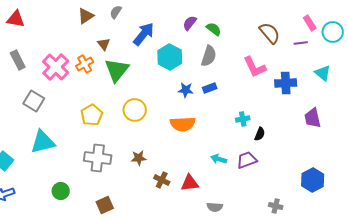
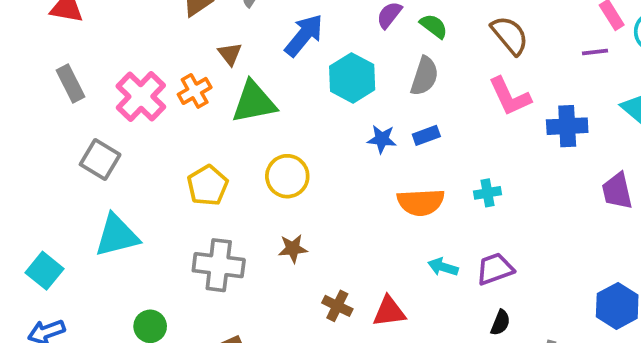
brown semicircle: (270, 33) -> (510, 35), moved
green triangle: (117, 70) -> (254, 102), turned 40
orange semicircle: (183, 124) -> (421, 202), moved
black semicircle: (260, 134) -> (500, 323), moved
brown star: (139, 158) -> (293, 248), moved

